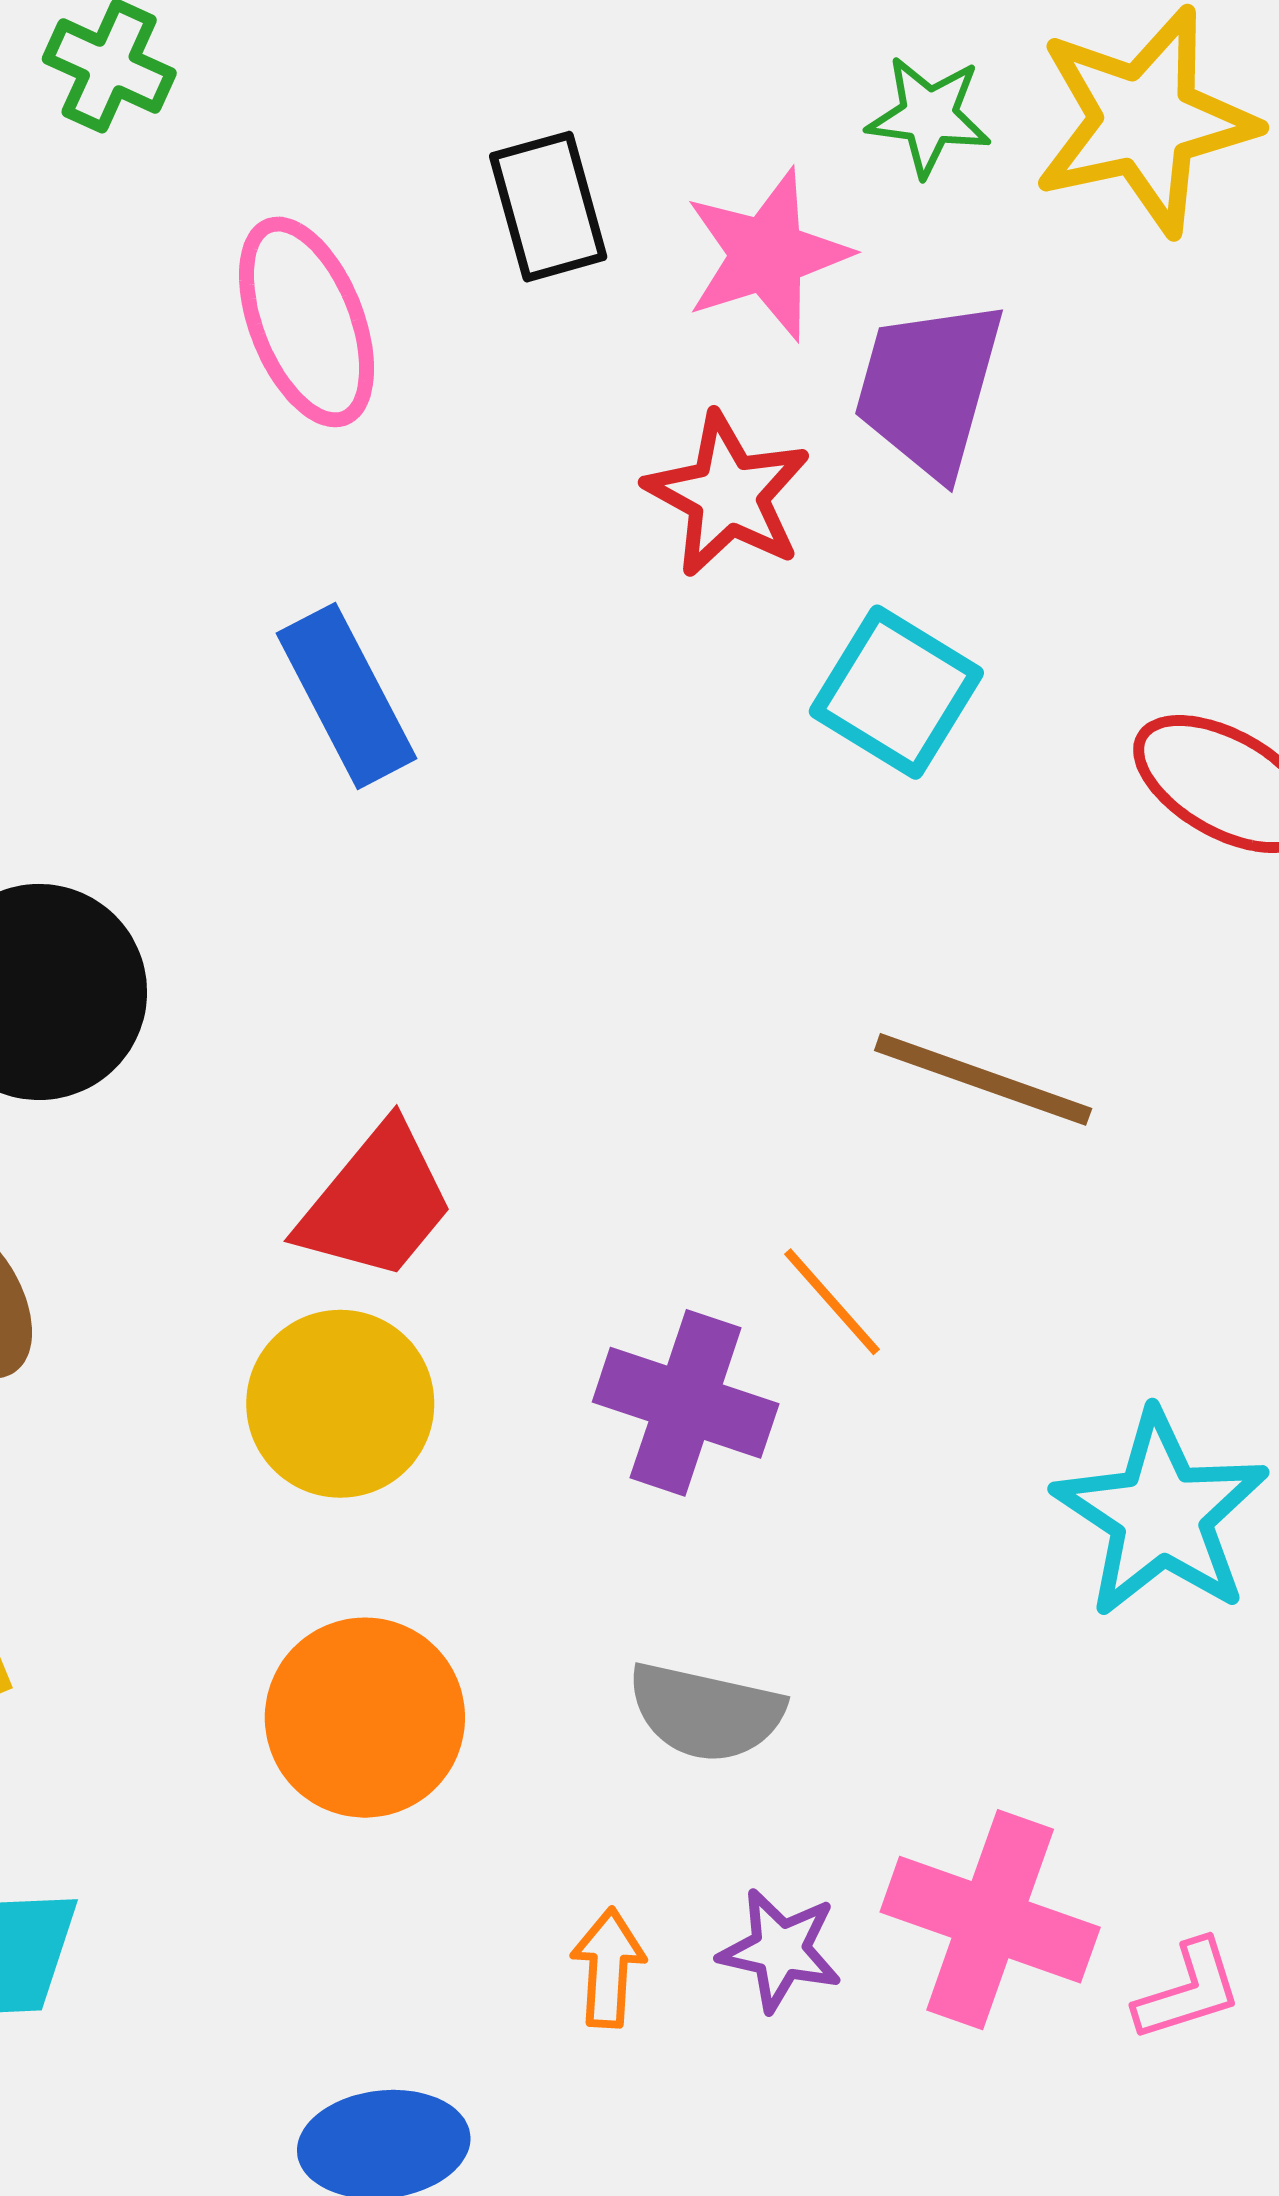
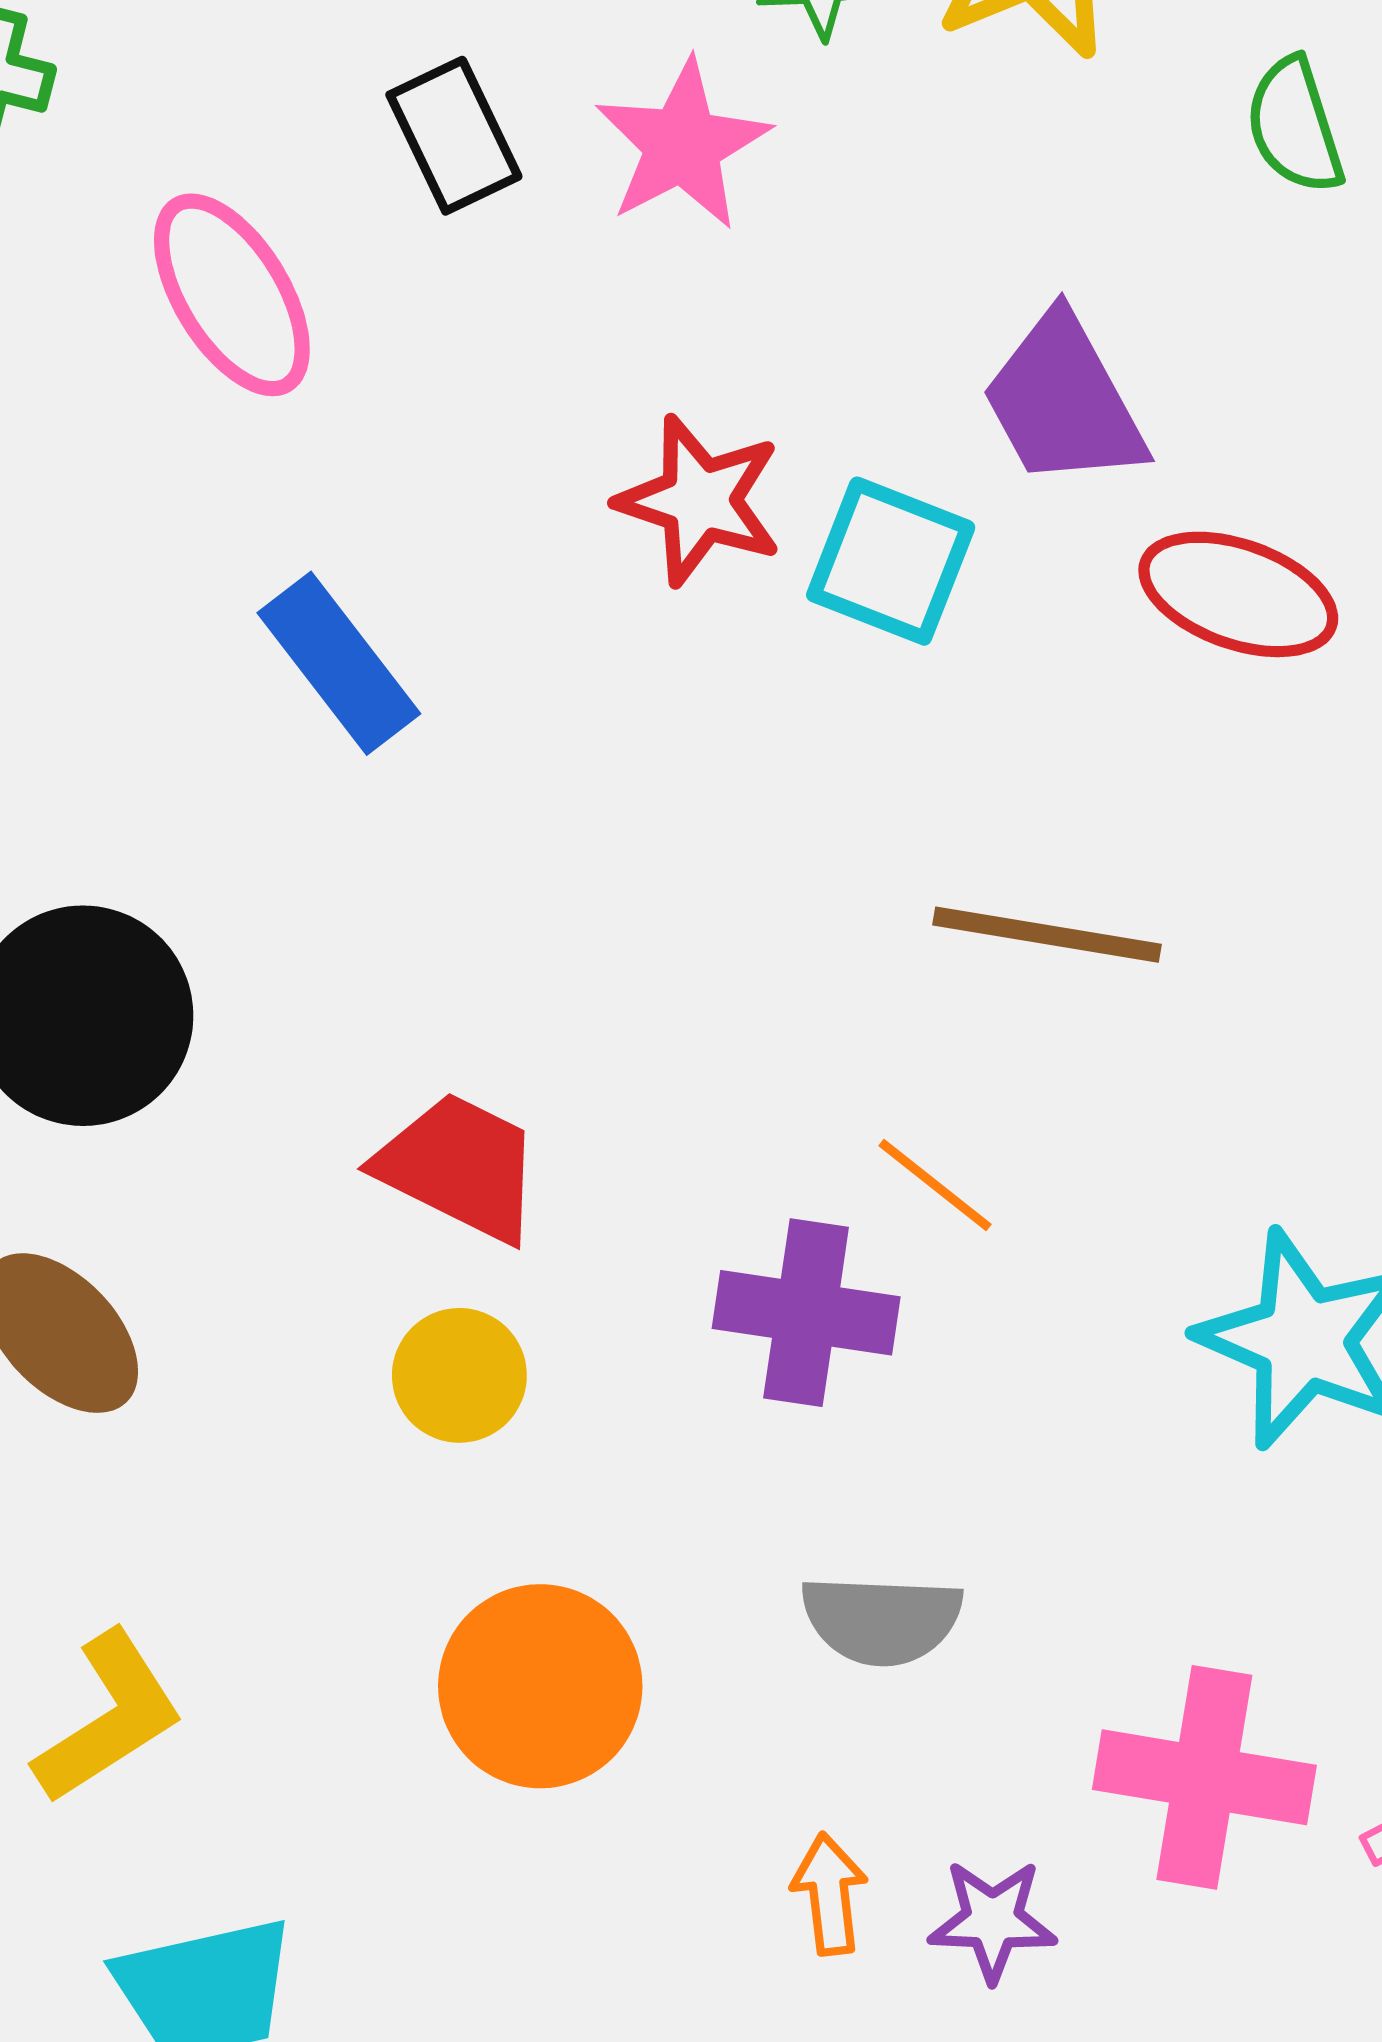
purple trapezoid: (929, 388) -> (1064, 401), moved, turned -34
red star: (728, 495) -> (700, 501), moved
red trapezoid: (376, 1203) -> (460, 1167), turned -93
yellow circle: (340, 1404) -> (459, 1375), size x0.7
purple star: (780, 1950) -> (993, 1920), moved

